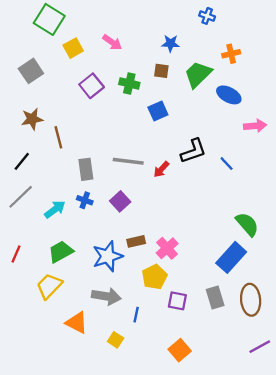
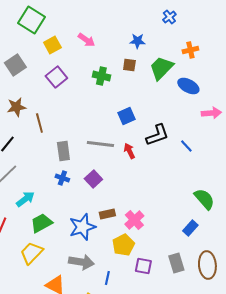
blue cross: (207, 16) -> (169, 17), turned 32
purple square: (92, 86) -> (56, 77), moved
blue square: (158, 111) -> (126, 116), moved
red arrow: (161, 169) -> (129, 151), turned 112
cyan arrow: (55, 209) -> (25, 199), moved
blue rectangle: (231, 257) -> (190, 228), size x0.6

